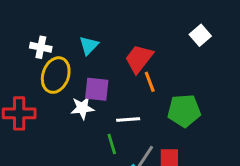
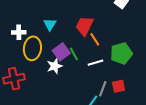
purple square: (97, 89) -> (61, 52), turned -30
white line: (128, 120) -> (95, 63), moved
green line: (112, 144) -> (74, 54), moved

